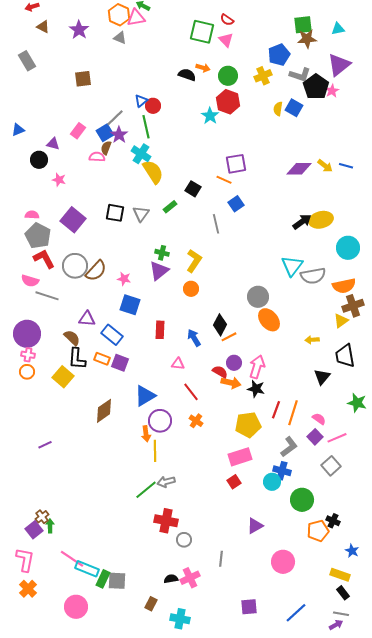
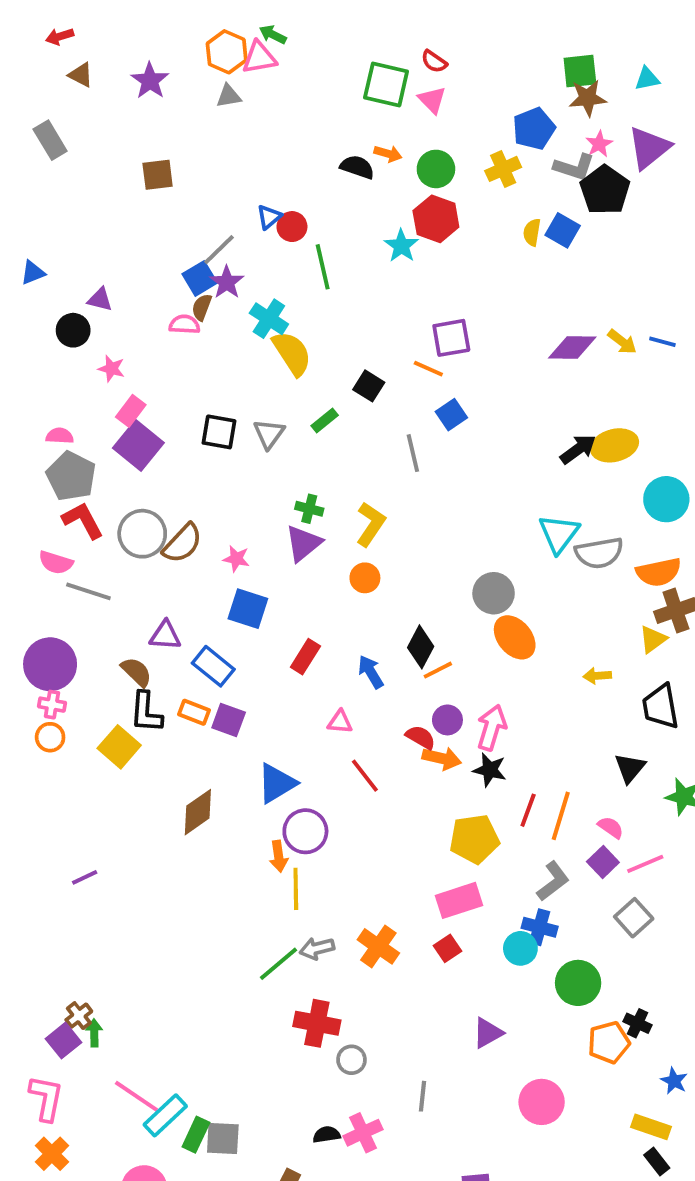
gray triangle: (120, 38) -> (229, 96), turned -32
pink star: (332, 91) -> (599, 144), moved
green line: (146, 127) -> (323, 267), moved
pink rectangle: (78, 131) -> (131, 411), moved
red rectangle: (160, 330) -> (305, 657), turned 30
black triangle: (322, 377) -> (630, 768), moved
orange cross: (196, 421) -> (378, 946), moved, size x1.5
cyan rectangle: (87, 569) -> (165, 1115), turned -65

